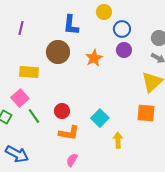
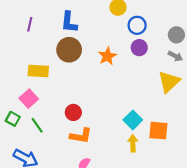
blue L-shape: (71, 25) -> (69, 22), moved
orange square: (146, 113) -> (158, 131), moved
green line: (34, 116) -> (37, 125), moved
cyan square: (100, 118) -> (133, 120), moved

